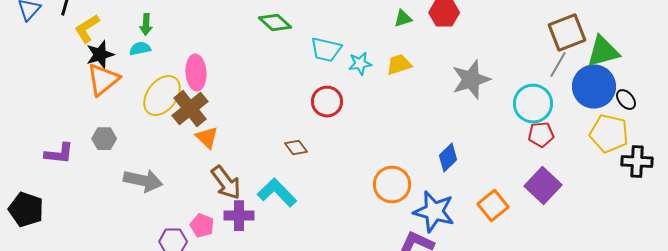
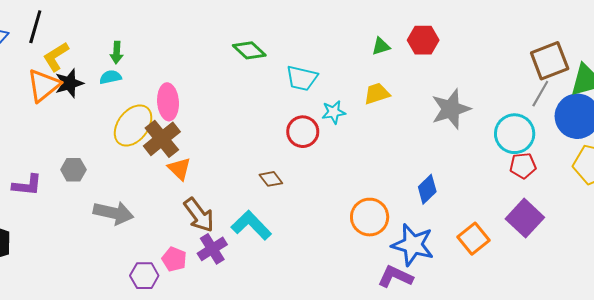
cyan star: (360, 64) -> (334, 112), moved
orange triangle: (103, 80) -> (44, 85), moved
purple cross: (239, 216) -> (212, 249), turned -32

